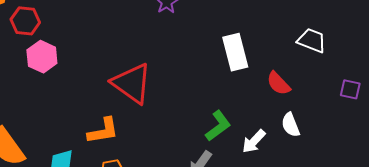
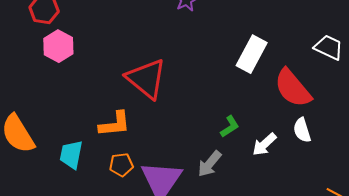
white rectangle: (235, 52) -> (252, 54), turned 39
red semicircle: (278, 83) -> (293, 88), size x1.6
green L-shape: (218, 126) -> (230, 127), size x0.7

